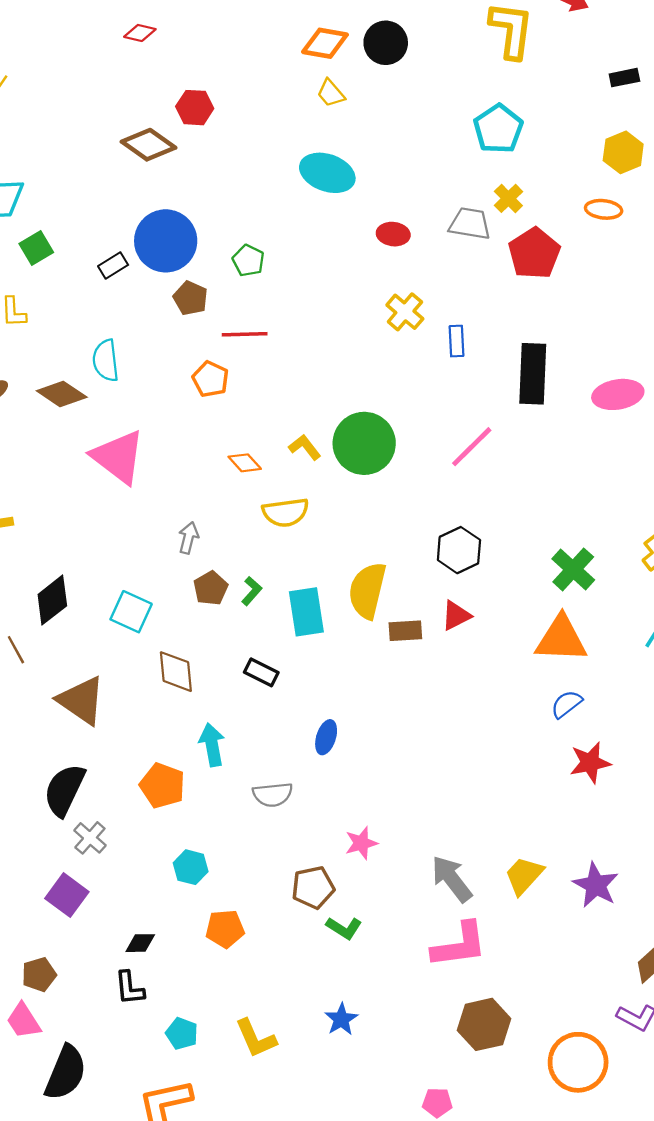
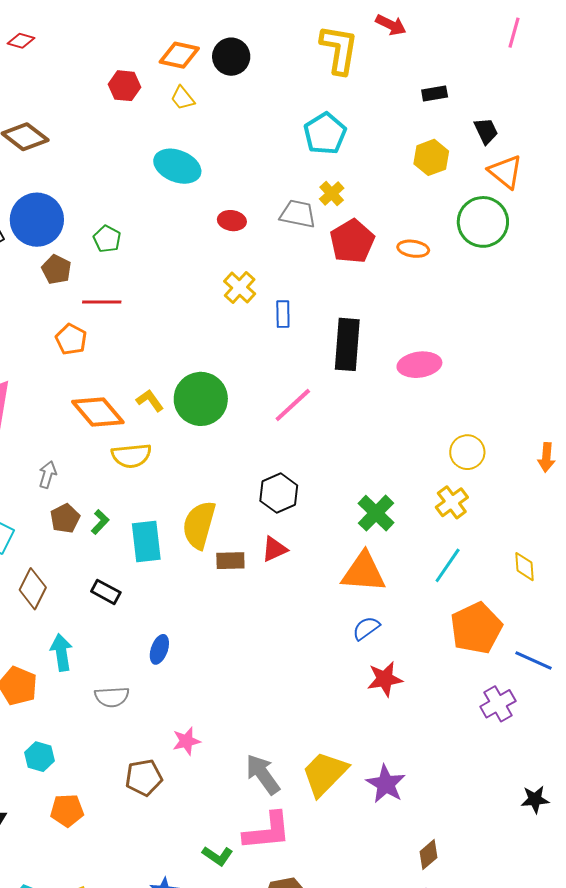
red hexagon: (195, 108) -> (124, 86), moved
orange ellipse: (604, 209) -> (413, 249), moved
orange diamond: (245, 463) -> (98, 412), size x1.8
brown diamond: (176, 672) -> (33, 589), turned 30
yellow trapezoid: (524, 875) -> (325, 774), size x1.4
green L-shape: (344, 928) -> (218, 856), moved

